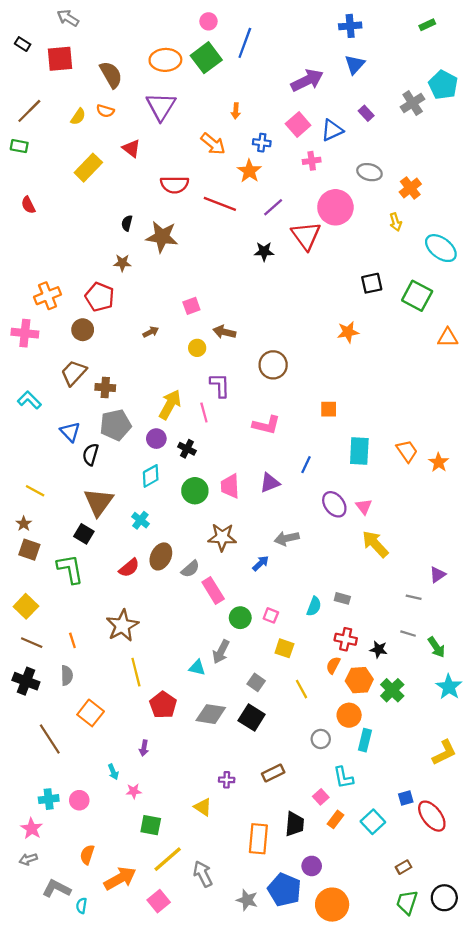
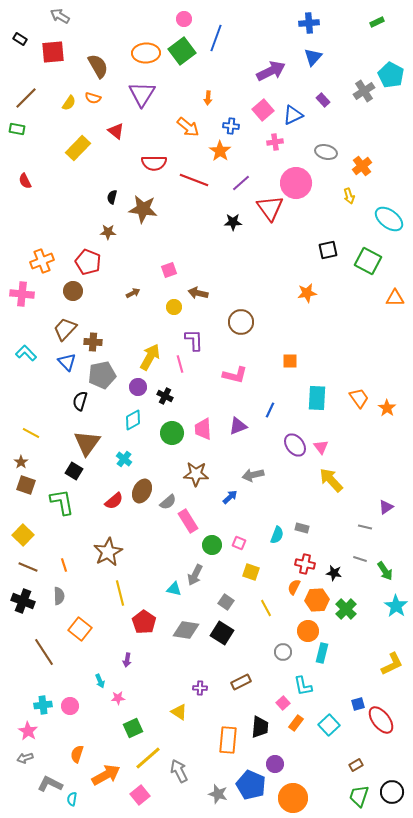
blue triangle: (70, 432) -> (67, 362), moved
green square: (151, 825) -> (133, 728), turned -36

